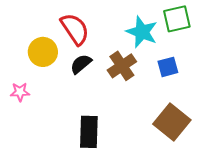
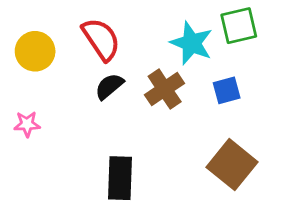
yellow circle: (43, 52) -> (35, 51), moved

